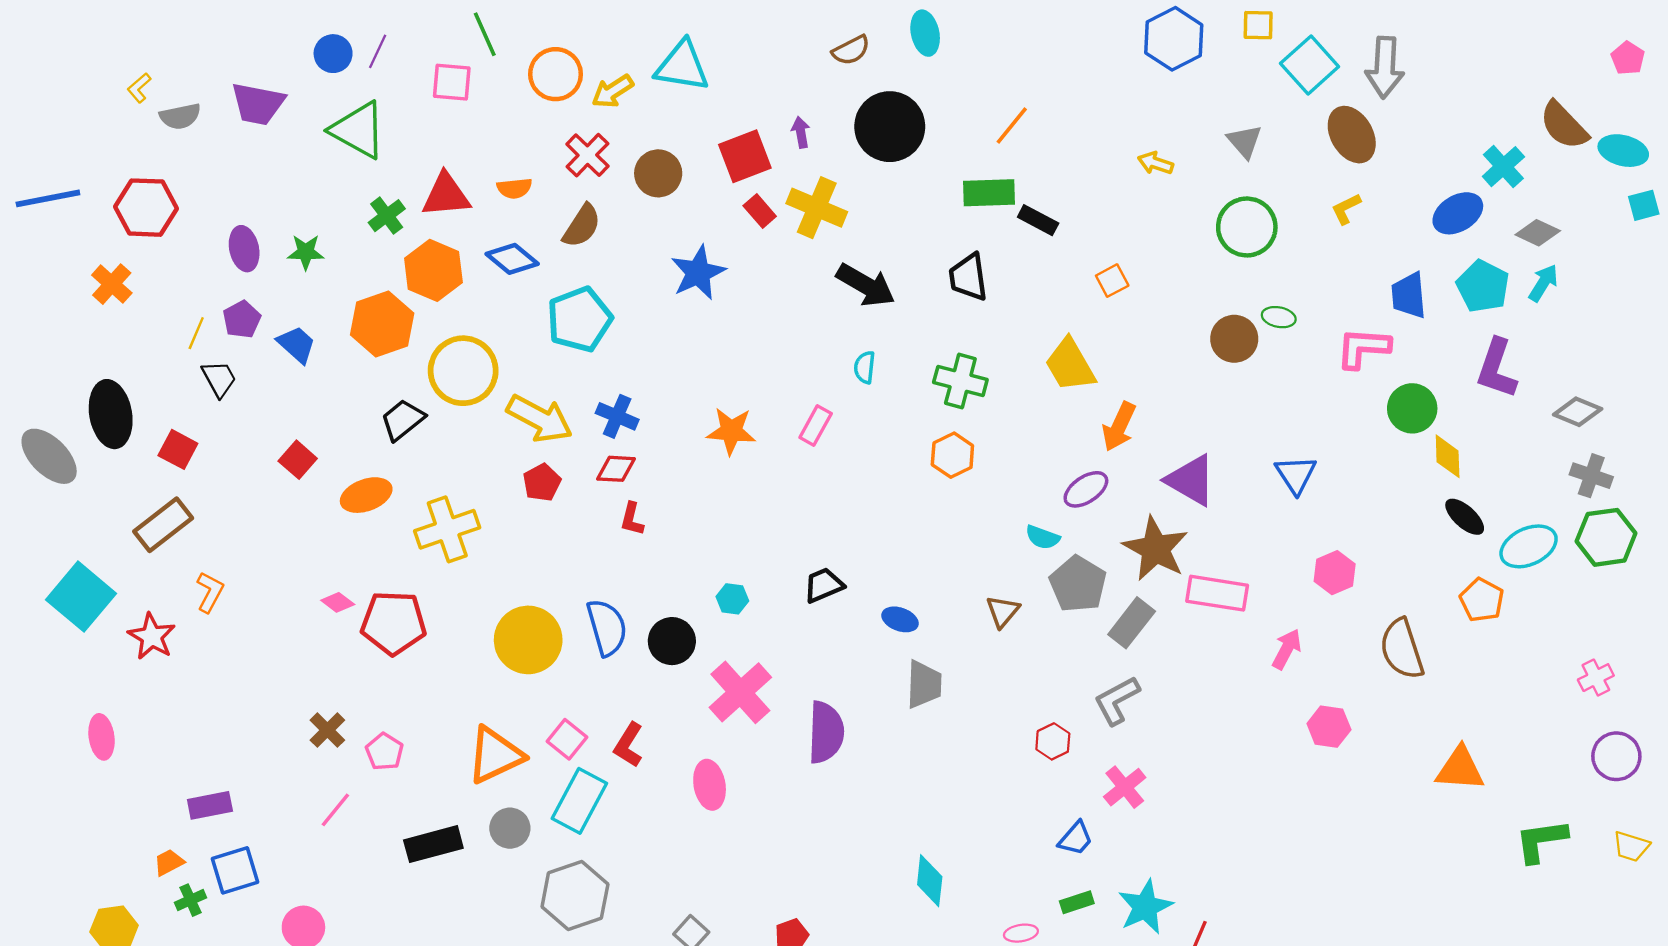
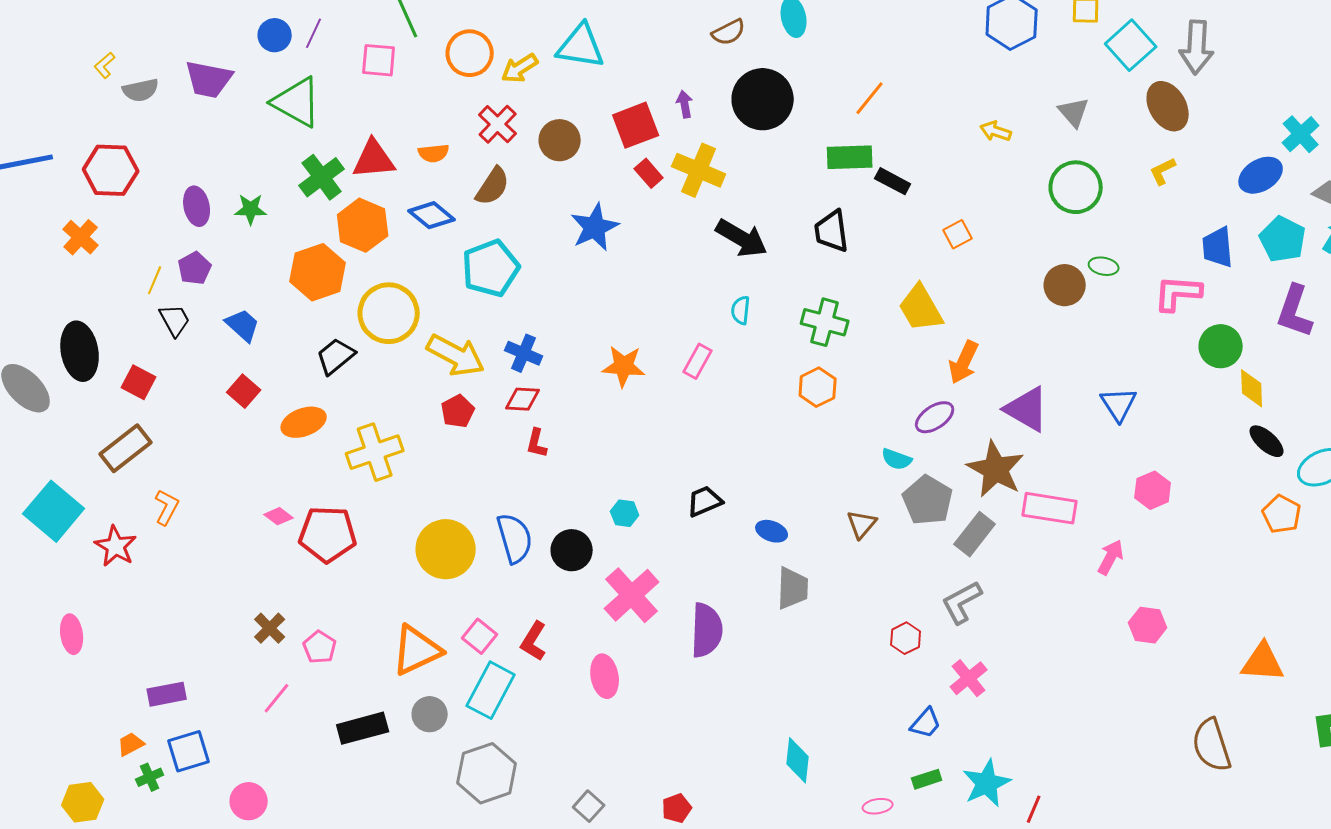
green cross: (387, 216) -> (322, 177), size x1.4
blue trapezoid: (297, 344) -> (243, 325), moved
brown semicircle: (1402, 649) -> (1212, 745), moved

